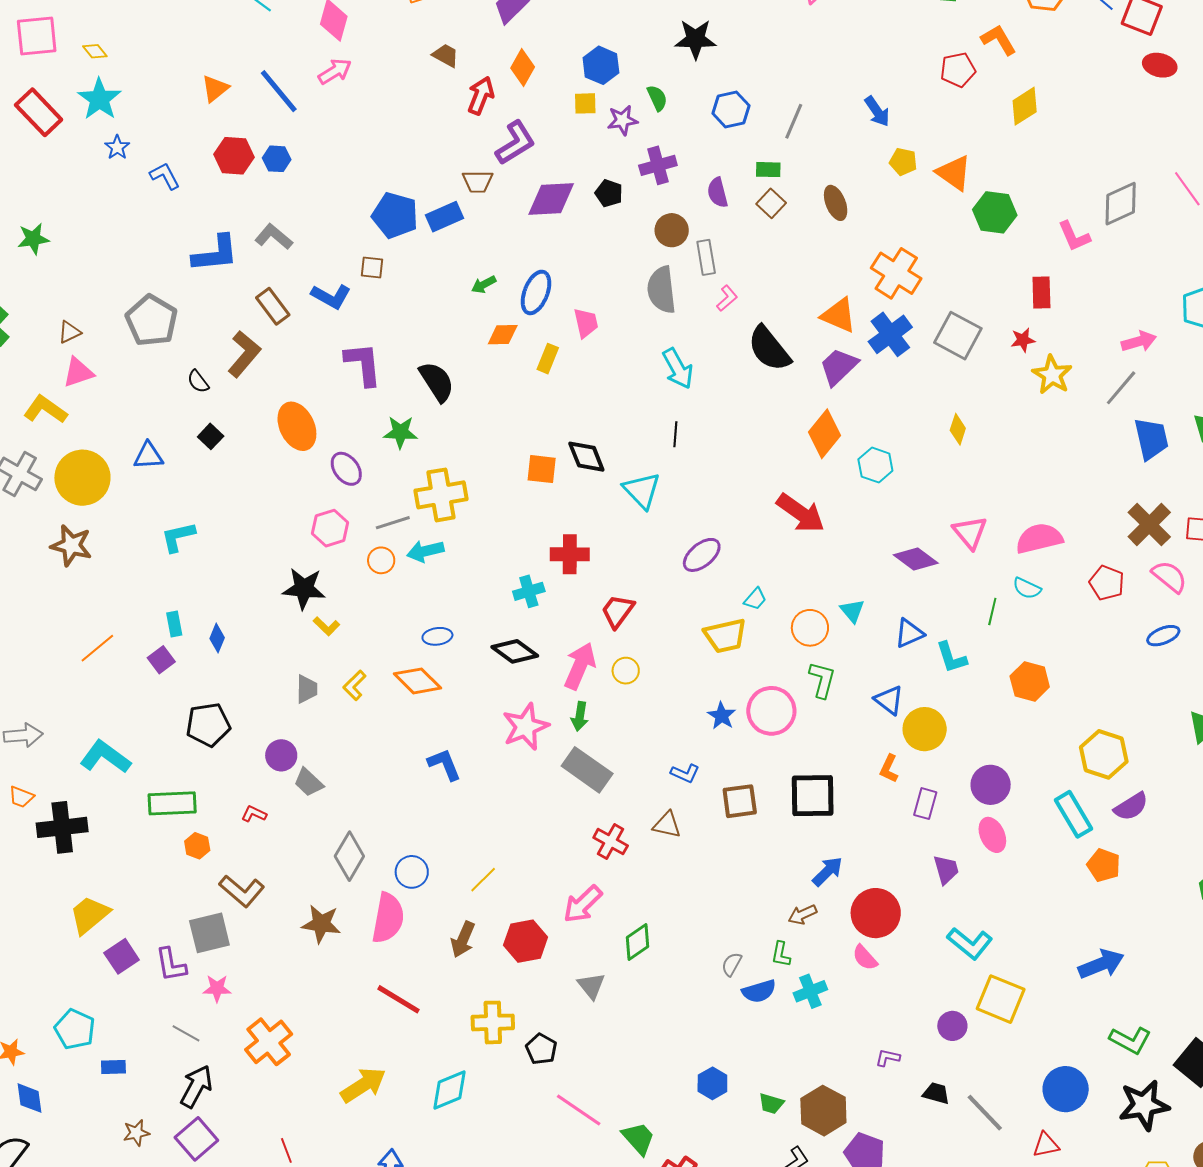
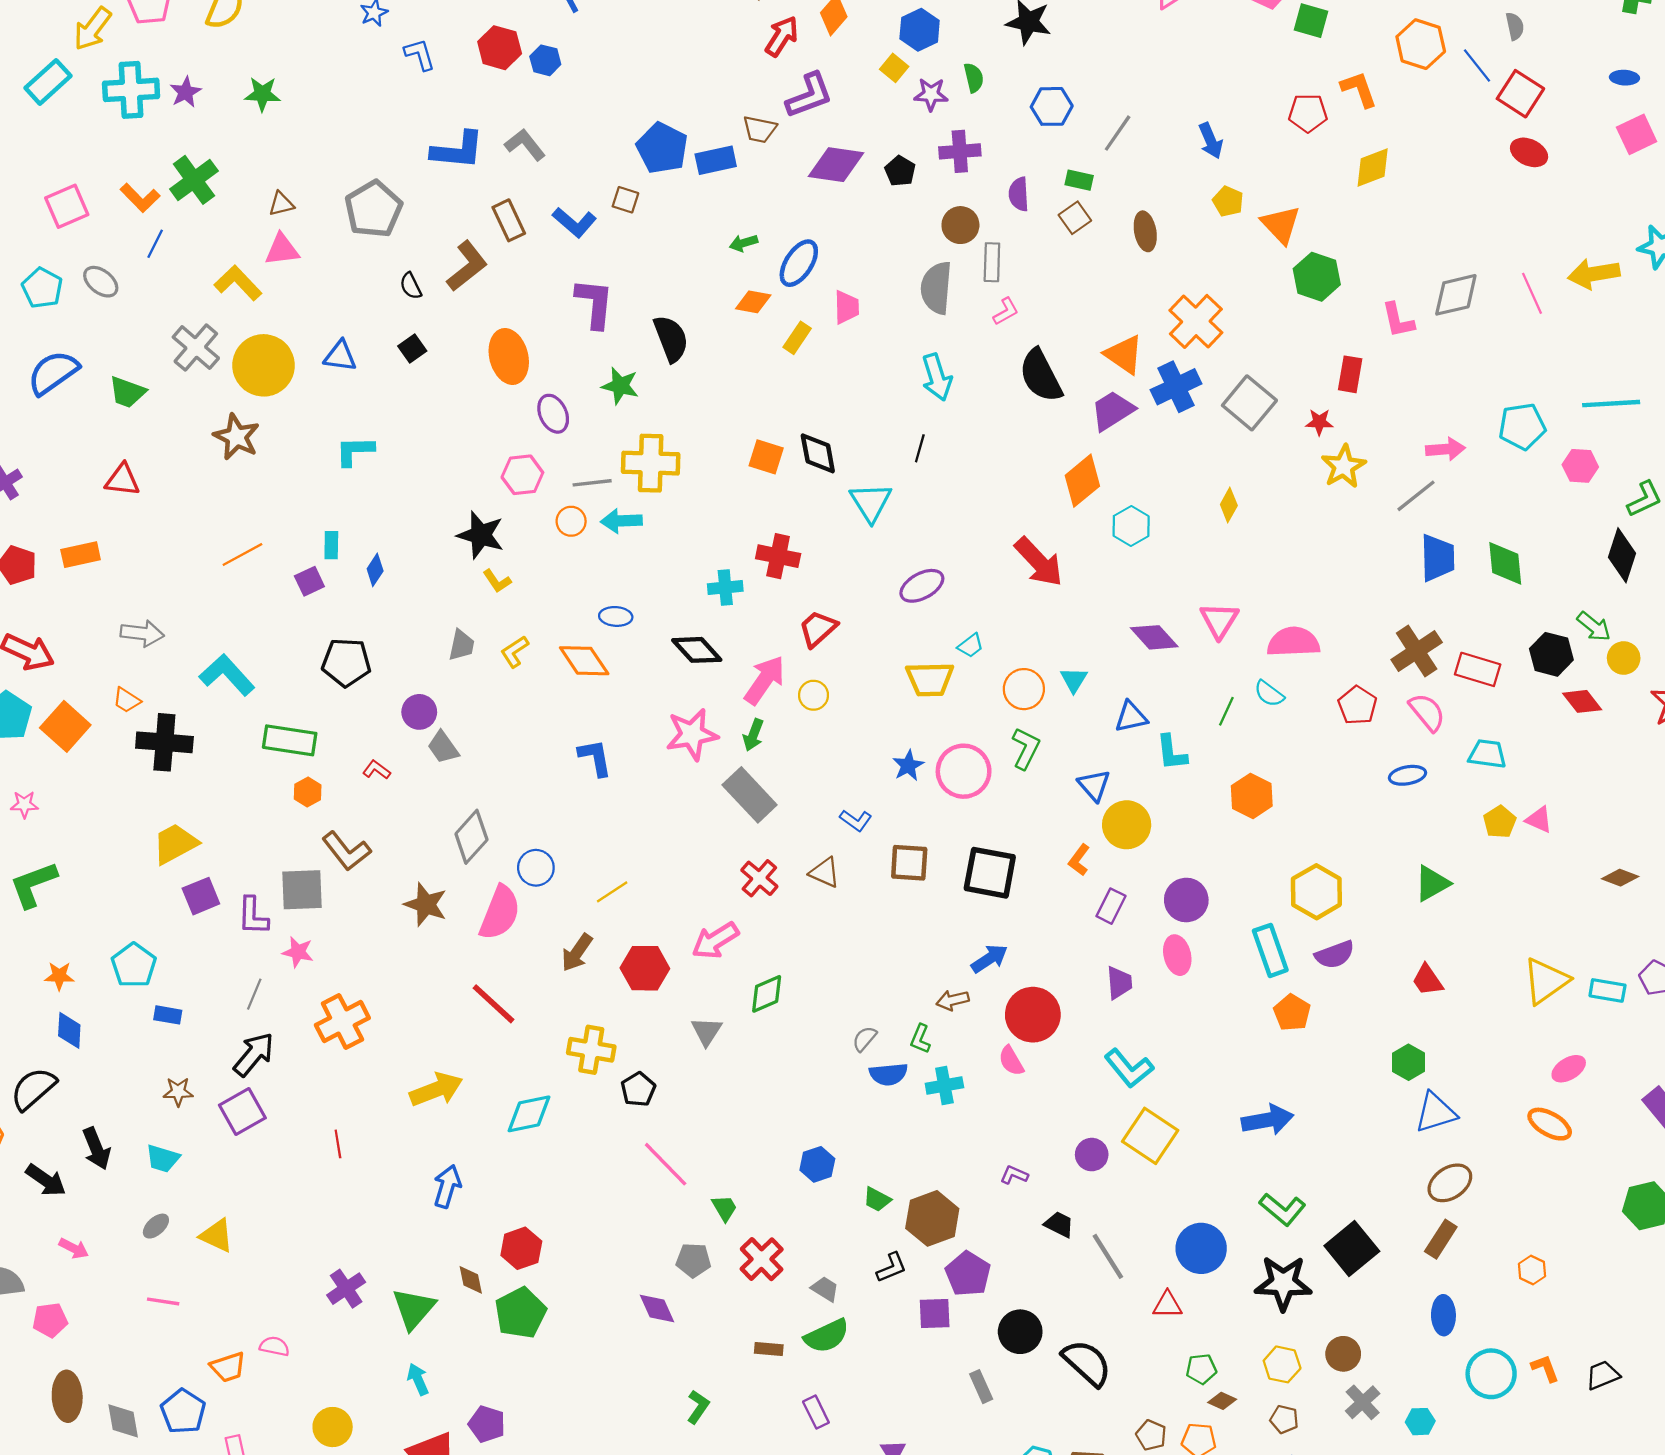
yellow square: (585, 103) -> (894, 68), turned 30
gray line: (186, 1033) -> (254, 994), turned 72
green trapezoid: (638, 1138) -> (724, 1208), size x0.7

